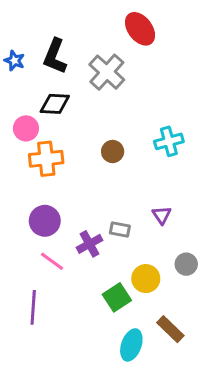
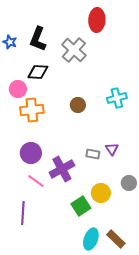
red ellipse: (140, 29) -> (97, 20), turned 40
gray rectangle: (120, 229) -> (93, 154), moved
purple cross: (89, 244) -> (62, 169), size x1.4
brown rectangle: (170, 329) -> (116, 239), moved

